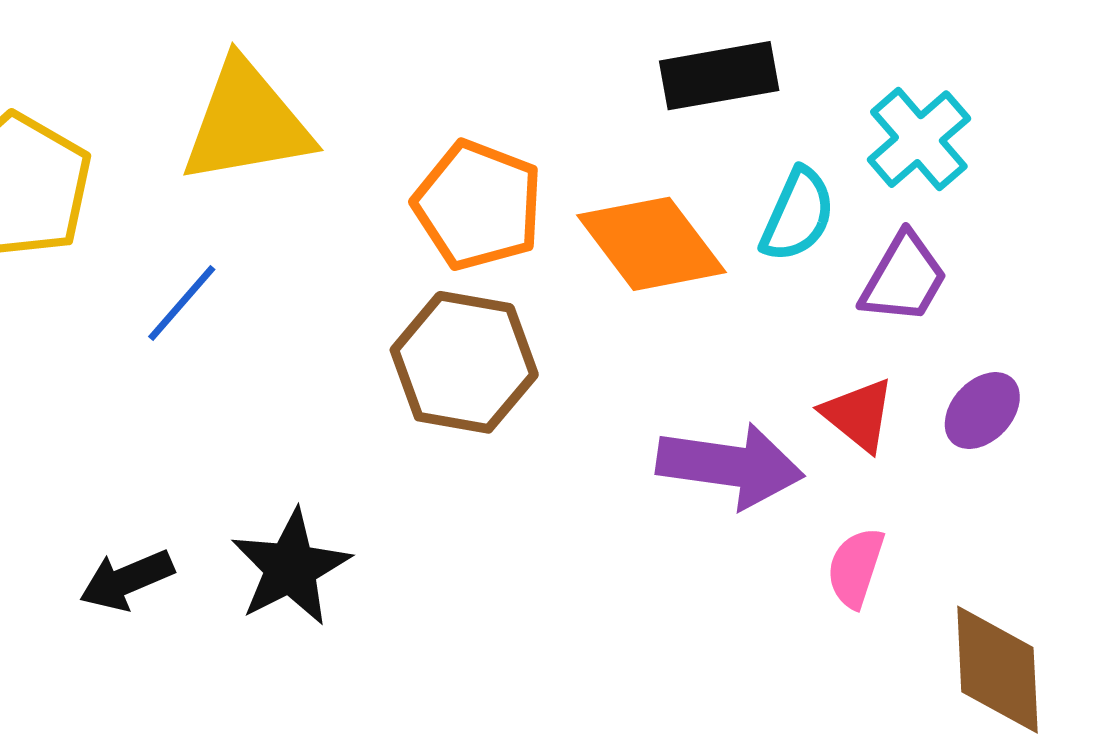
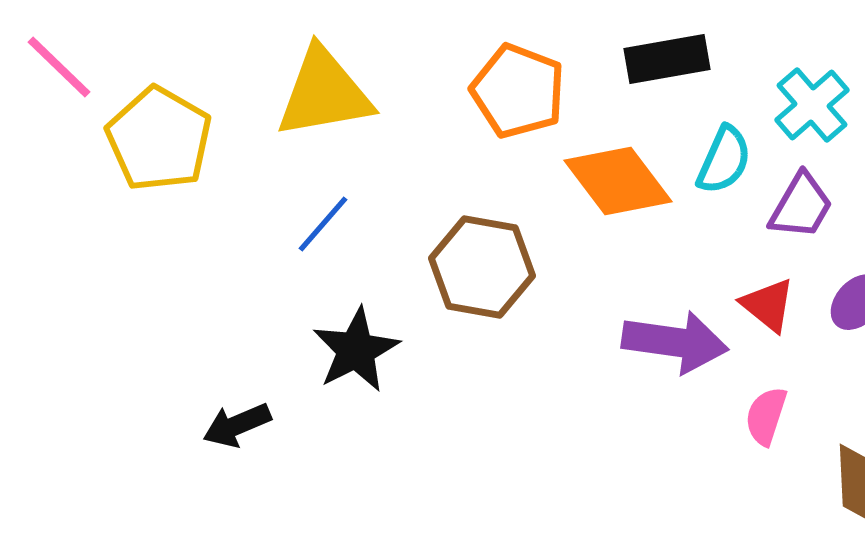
orange pentagon: (478, 205) -> (518, 91), moved
blue line: (182, 303) -> (323, 224), moved
black star: (291, 568) -> (356, 350), moved

